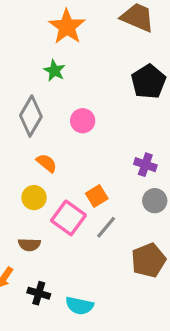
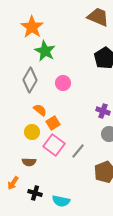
orange star: (67, 27) -> (32, 27), moved
green star: (54, 71) -> (45, 51), size x1.5
orange square: (97, 196) -> (53, 123), moved

